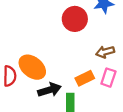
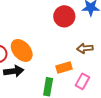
pink rectangle: (108, 78) -> (82, 81), moved
black arrow: (49, 90) -> (14, 71), moved

